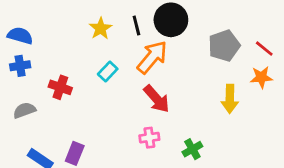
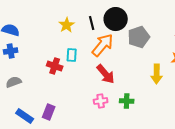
gray pentagon: (224, 46) -> (139, 37), moved
cyan rectangle: (108, 72) -> (72, 55), turned -40
red cross: (60, 87) -> (55, 66), moved
green cross: (192, 149) -> (127, 101), moved, turned 32

